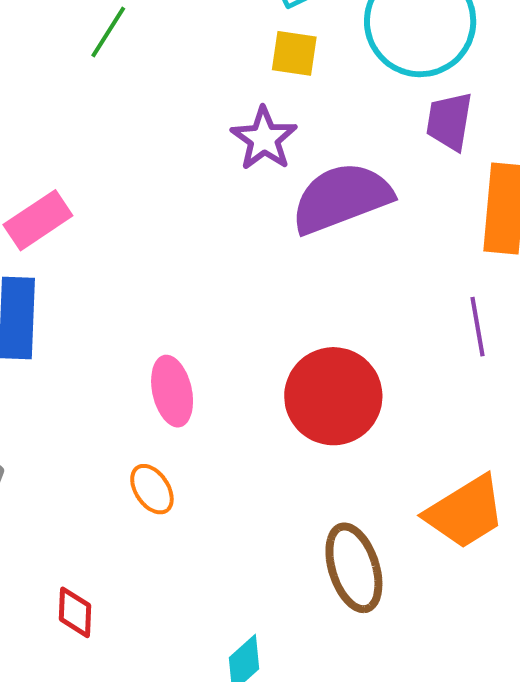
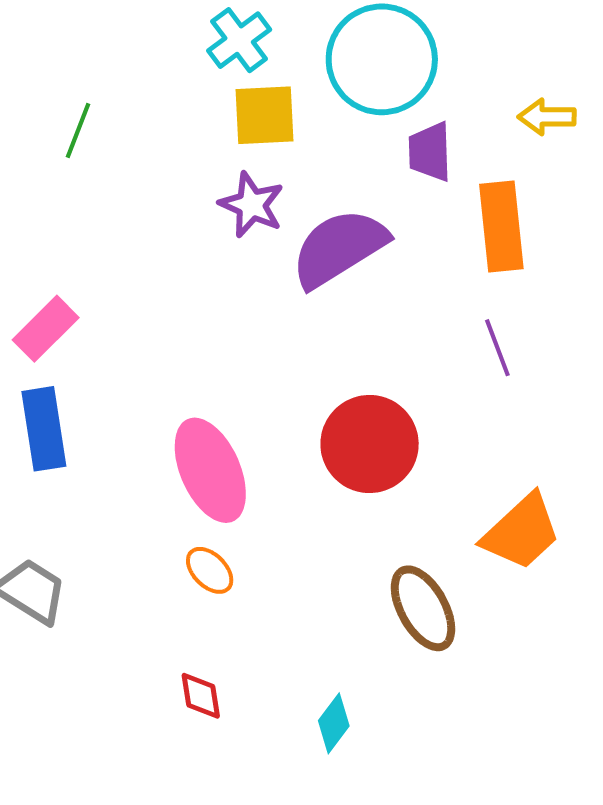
yellow square: (294, 53) -> (265, 115), size x1.4
pink ellipse: (172, 391) -> (210, 470), size x1.5
red diamond: (75, 612) -> (201, 696), moved

